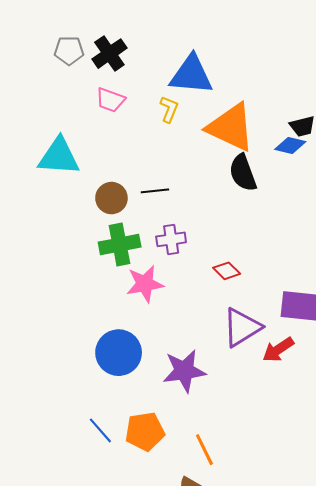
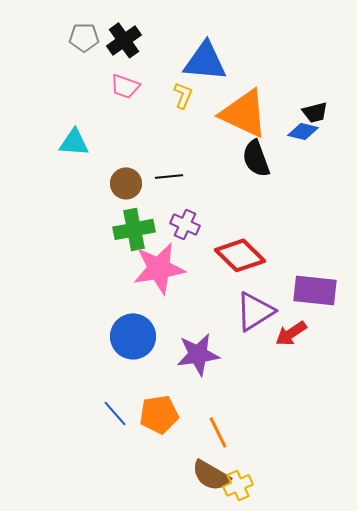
cyan triangle: (59, 157) -> (74, 142), size x0.7
purple cross: (171, 239) -> (185, 224), turned 32
red diamond: (227, 271) -> (240, 255), size x1.8
pink star: (145, 284) -> (159, 268), size x1.4

